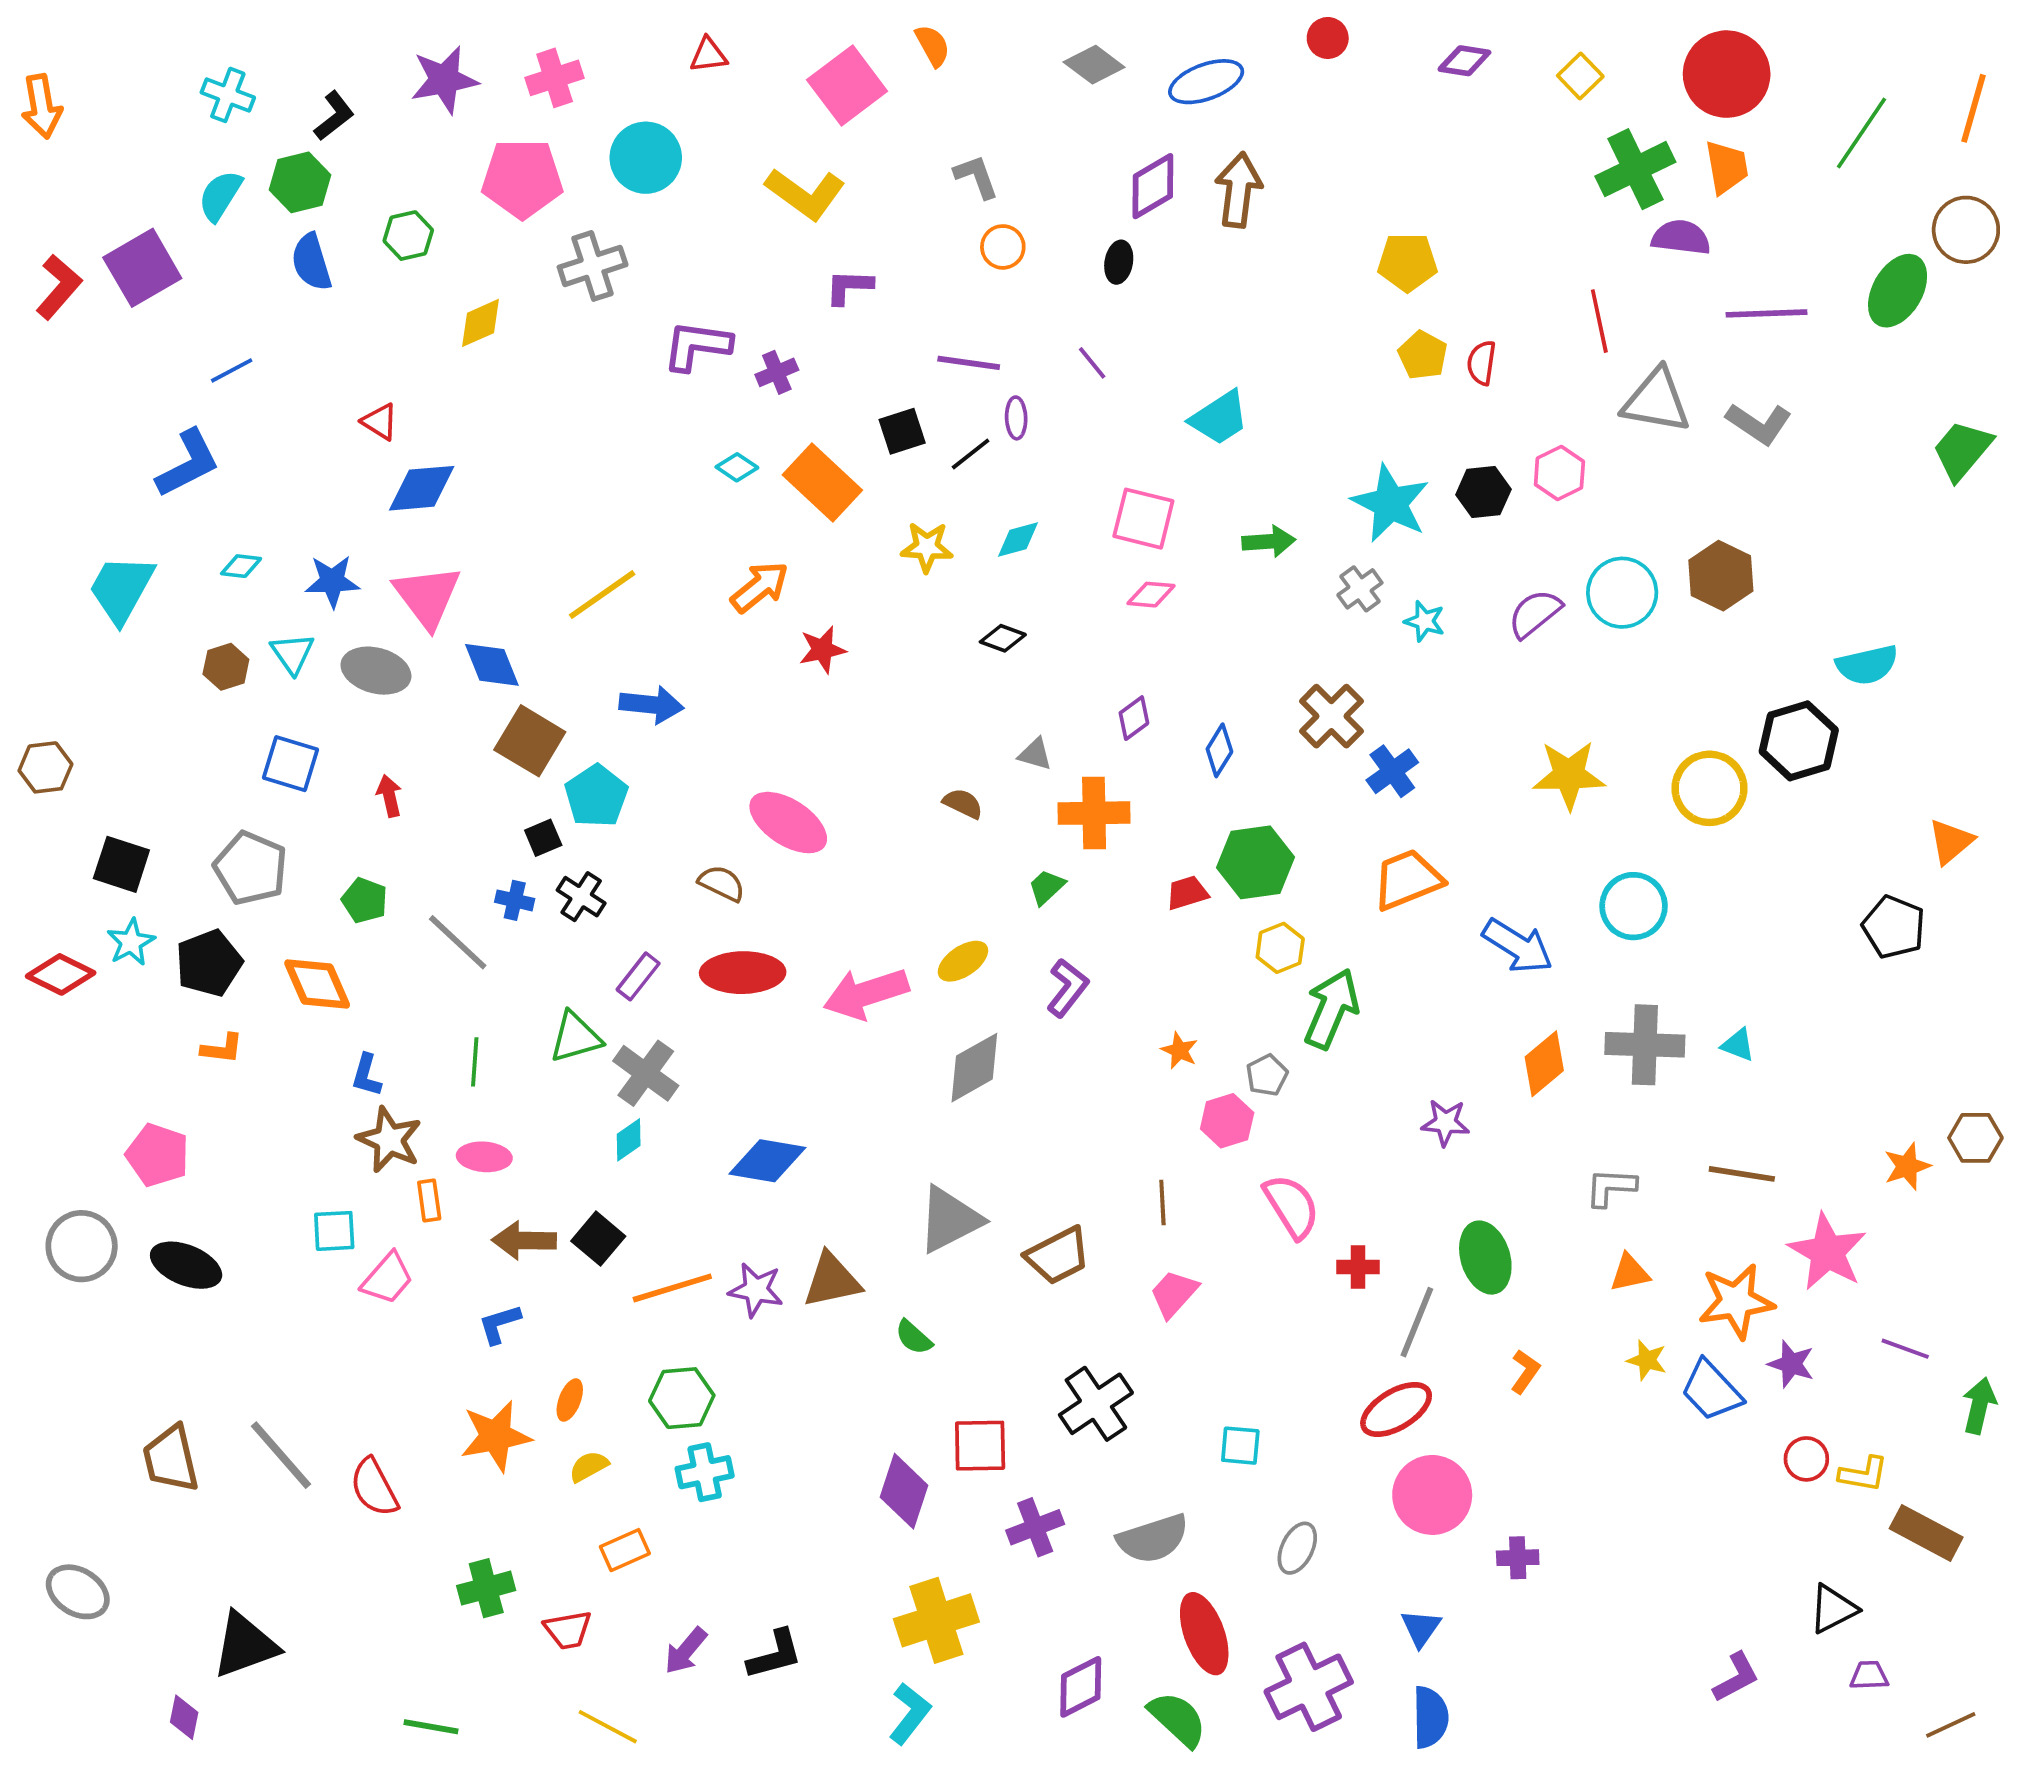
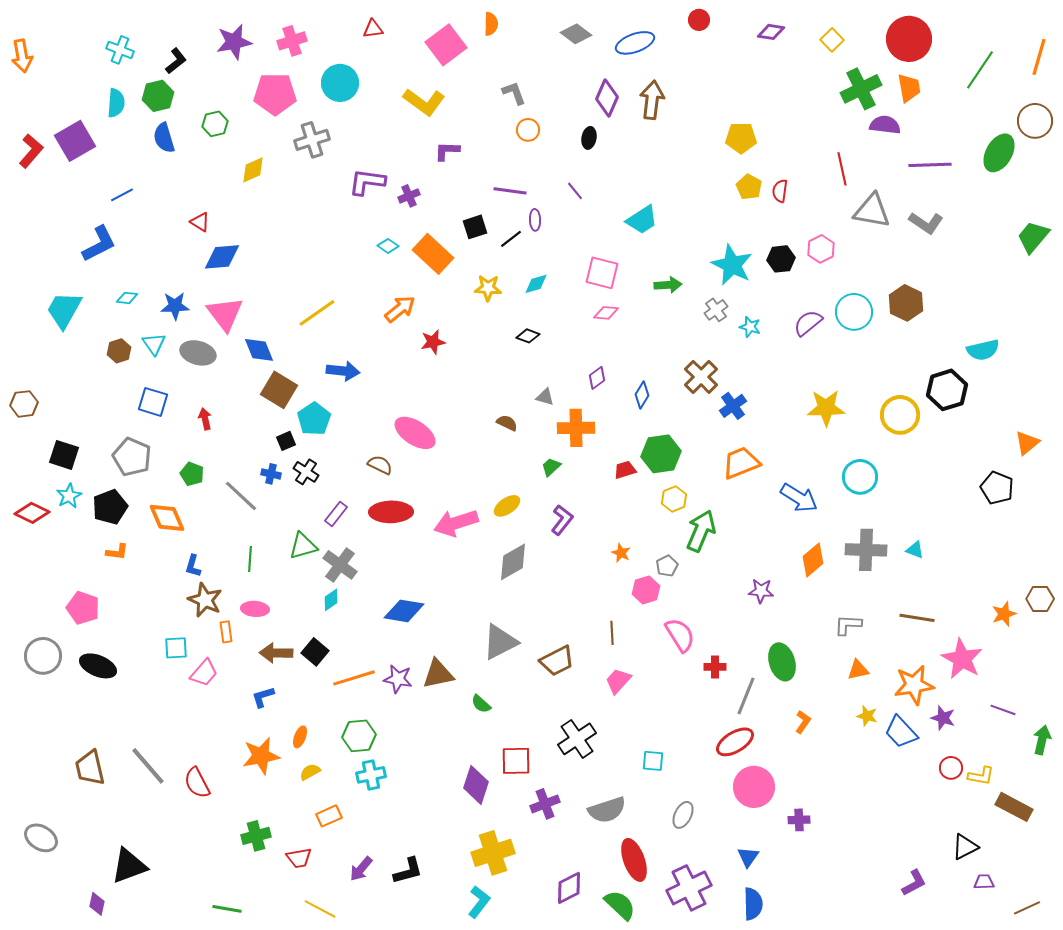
orange semicircle: (933, 46) -> (491, 24), turned 30
purple diamond: (1153, 186) -> (607, 98), turned -36
cyan semicircle: (220, 196) -> (116, 103), turned 152

